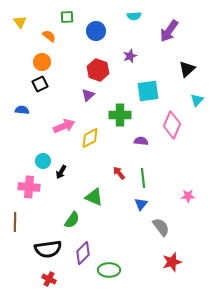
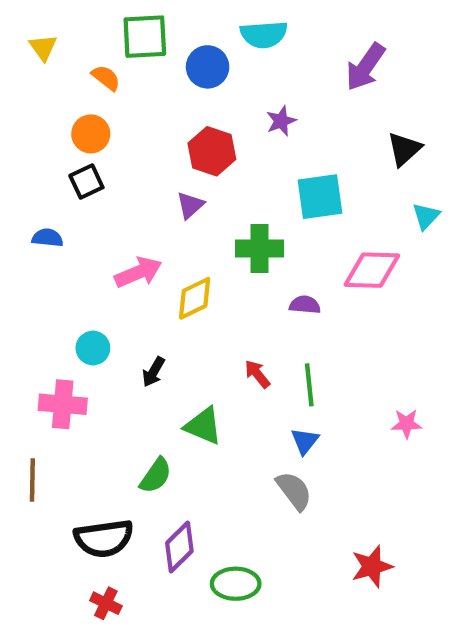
cyan semicircle: (134, 16) -> (264, 34), moved, size x1.5
green square: (67, 17) -> (145, 37), size x1.6
pink diamond: (172, 125) -> (372, 270), turned 68
black arrow: (61, 172) -> (153, 372), moved
gray semicircle: (161, 227) -> (294, 491), moved

